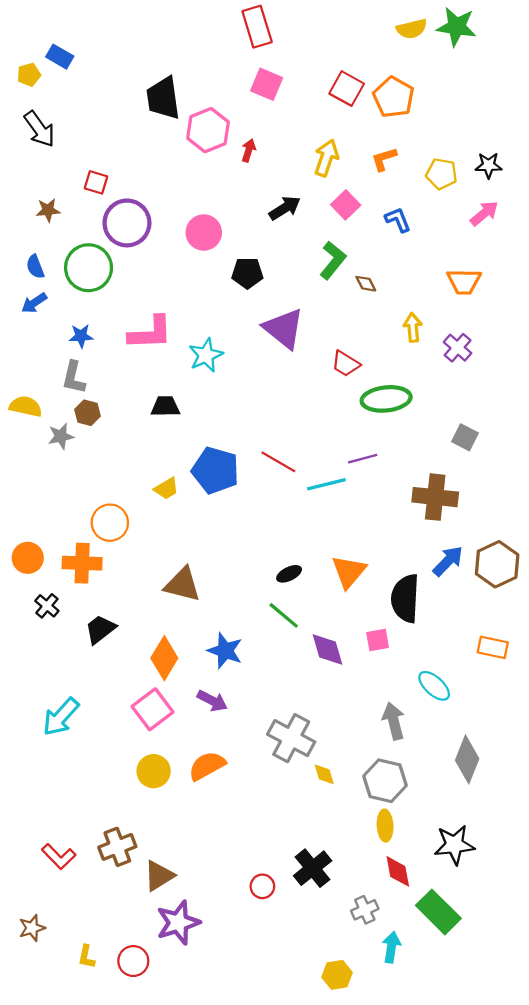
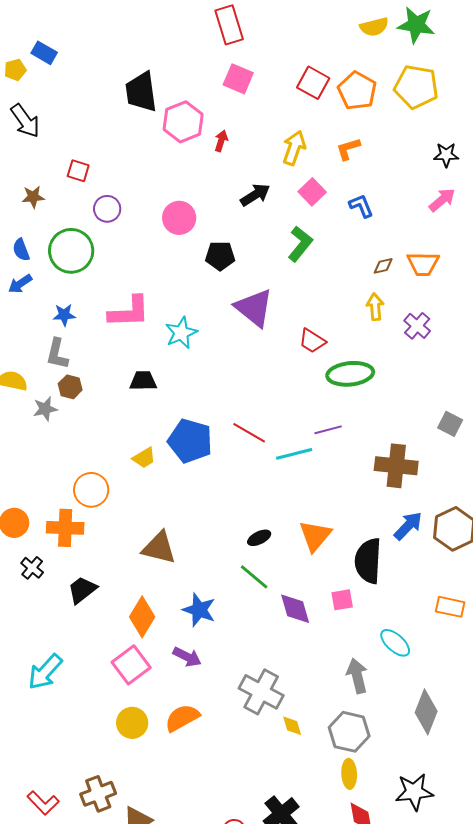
yellow pentagon: (442, 174) -> (416, 87), moved, size x1.5
purple circle: (127, 223) -> (107, 209), size x0.6
brown diamond: (366, 284) -> (383, 266), moved, turned -75
gray square: (465, 437) -> (450, 424), moved

